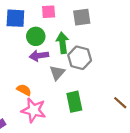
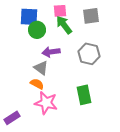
green circle: (36, 36) -> (37, 30), moved
green arrow: (62, 43) -> (64, 25), moved, turned -30
gray triangle: (57, 73) -> (41, 68), moved, turned -35

